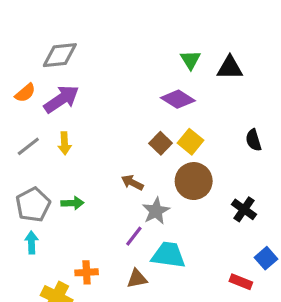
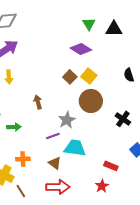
brown arrow: (132, 183) -> (38, 102), moved, turned 48
green arrow: (72, 203) -> (14, 127), moved
purple line: (134, 236) -> (53, 136), turned 32
brown triangle: (137, 279) -> (55, 163), turned 48
red rectangle: (241, 282) -> (111, 166), moved

